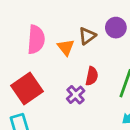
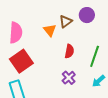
pink semicircle: (36, 40) -> (16, 33), moved
purple cross: (76, 95) -> (69, 78), moved

